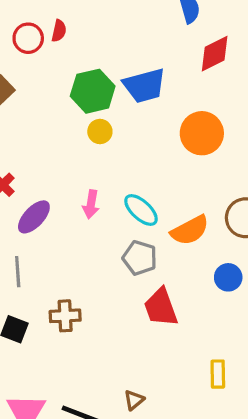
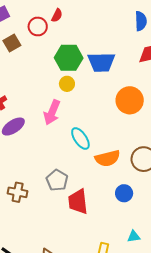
red circle: (28, 38) -> (38, 26), moved
pink arrow: (91, 204) -> (52, 112), moved, size x1.4
gray pentagon: (140, 258) -> (57, 180), moved

